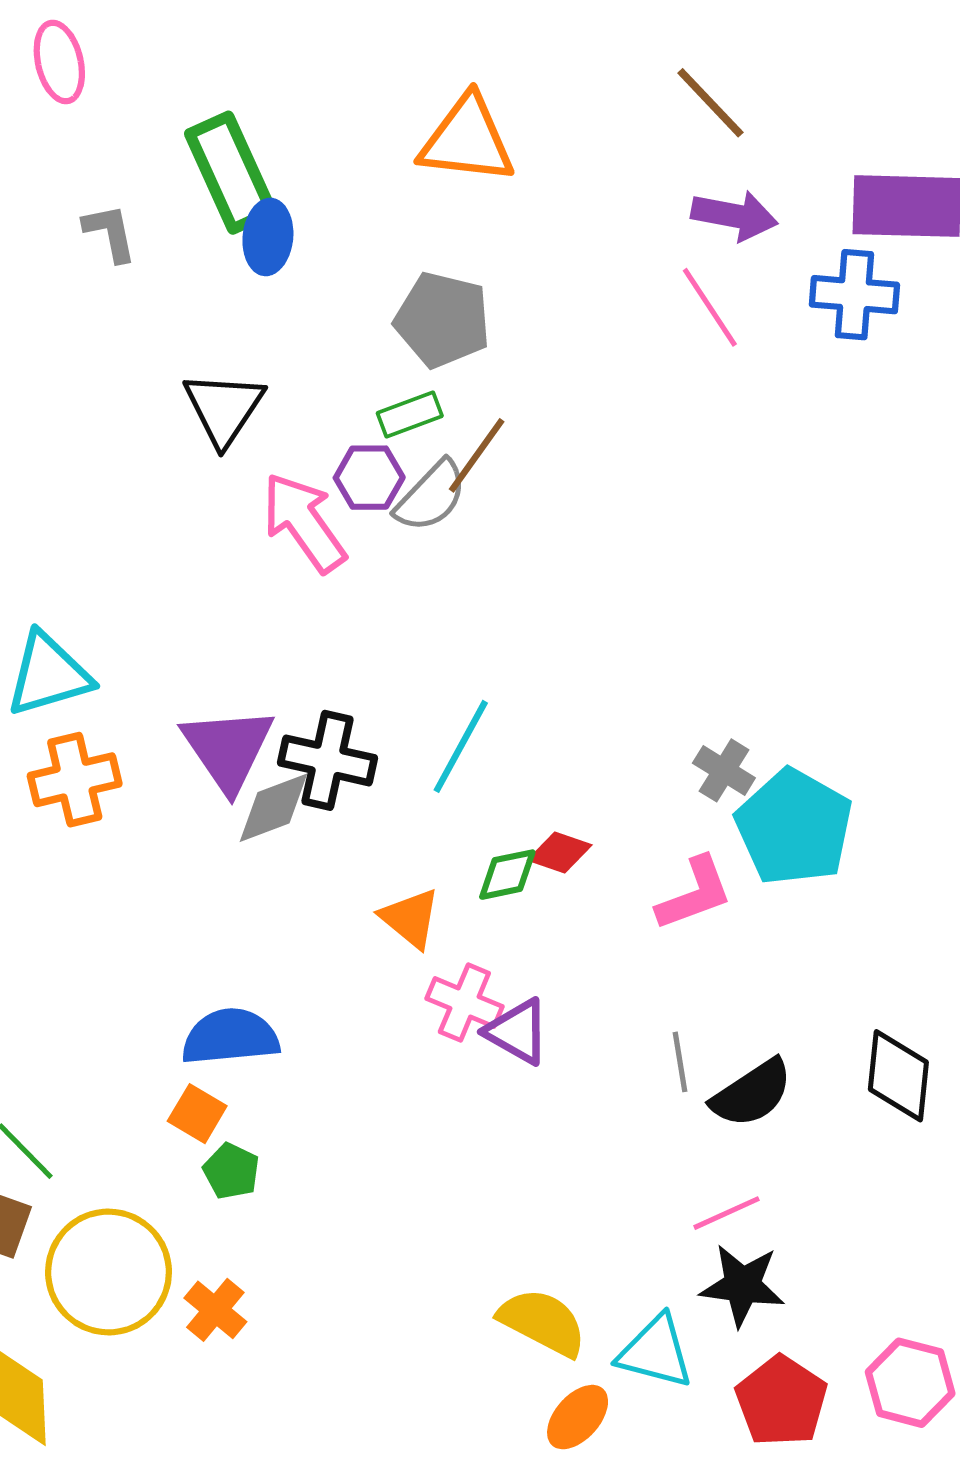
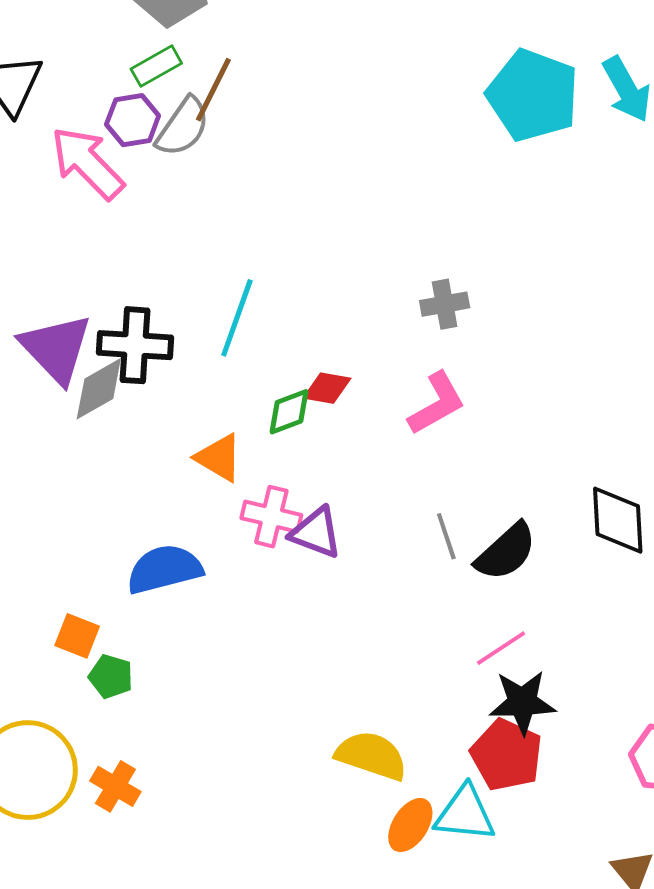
gray cross: (724, 770) -> (445, 304), turned -33
cyan pentagon: (794, 827) -> (533, 95), moved
blue semicircle: (230, 1037) -> (164, 569), moved
cyan triangle: (655, 1352) -> (465, 814), moved
red pentagon: (781, 1401) -> (506, 755), moved

